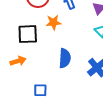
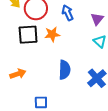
black square: (28, 34) -> (28, 35), moved

